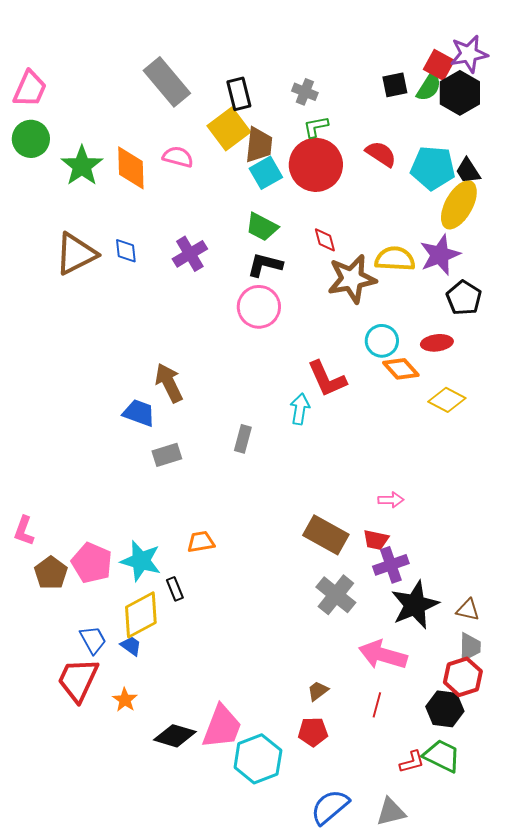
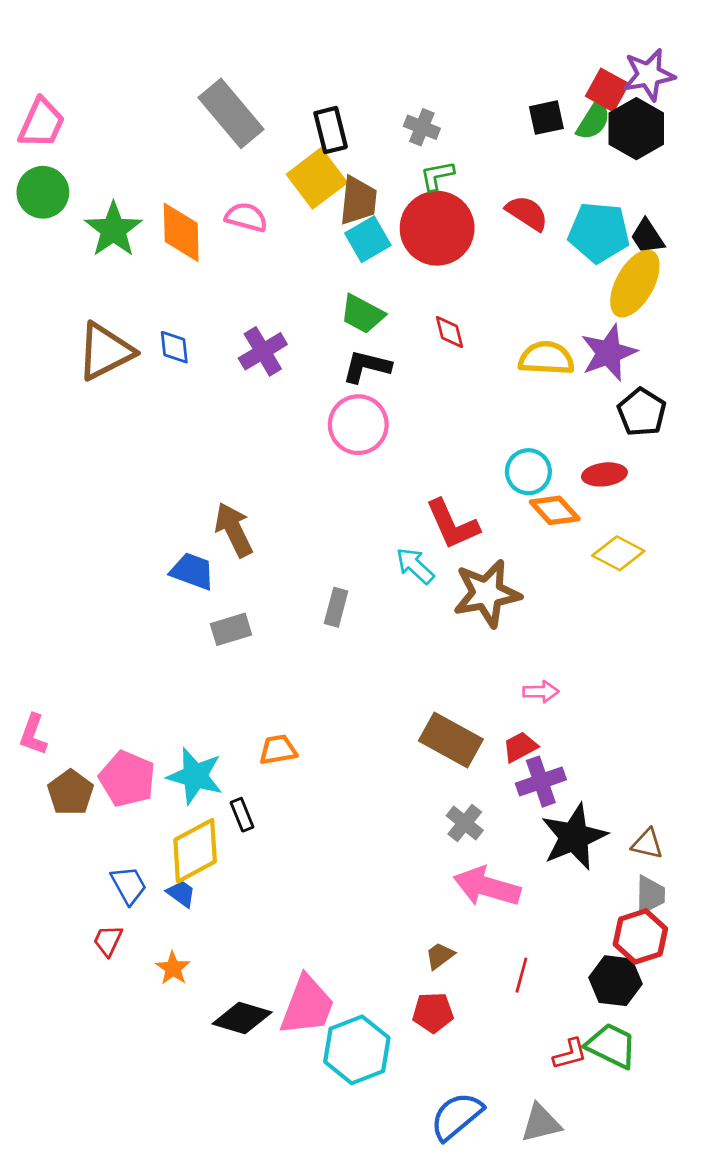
brown star: (352, 279) -> (487, 593), moved
cyan arrow: (300, 409) -> (415, 566), turned -56
red trapezoid: (376, 540) -> (520, 747), turned 140
gray cross: (336, 595) -> (465, 823), size x0.7
pink arrow: (383, 655) -> (487, 887), moved
red trapezoid: (78, 680) -> (108, 941), size x0.5

